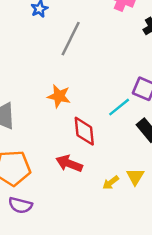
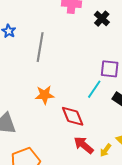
red arrow: (69, 163) -> (84, 145), moved, turned 35

